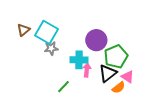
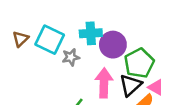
gray star: (51, 48) -> (71, 57), moved
cyan cross: (79, 60) -> (91, 33), moved
pink arrow: (87, 70) -> (104, 83), size x1.6

